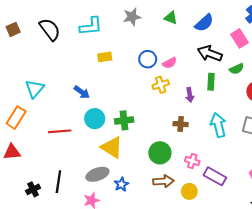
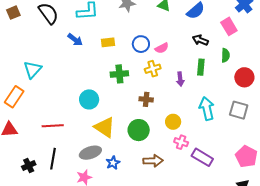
black arrow: (210, 53) -> (200, 40), size x0.7
yellow rectangle: (105, 57) -> (108, 42), moved
green semicircle: (237, 69) -> (225, 55), turned -64
blue arrow: (82, 92) -> (75, 40), moved
green cross: (124, 120) -> (119, 74), moved
brown cross: (181, 124) -> (146, 99), moved
red line: (60, 131) -> (53, 126), moved
green circle: (160, 153) -> (139, 130), moved
yellow circle: (189, 191) -> (173, 122), moved

